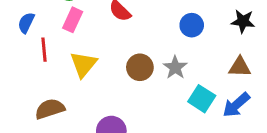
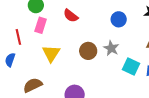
blue semicircle: (26, 23) -> (10, 60), moved
red line: (44, 50) -> (18, 37), moved

